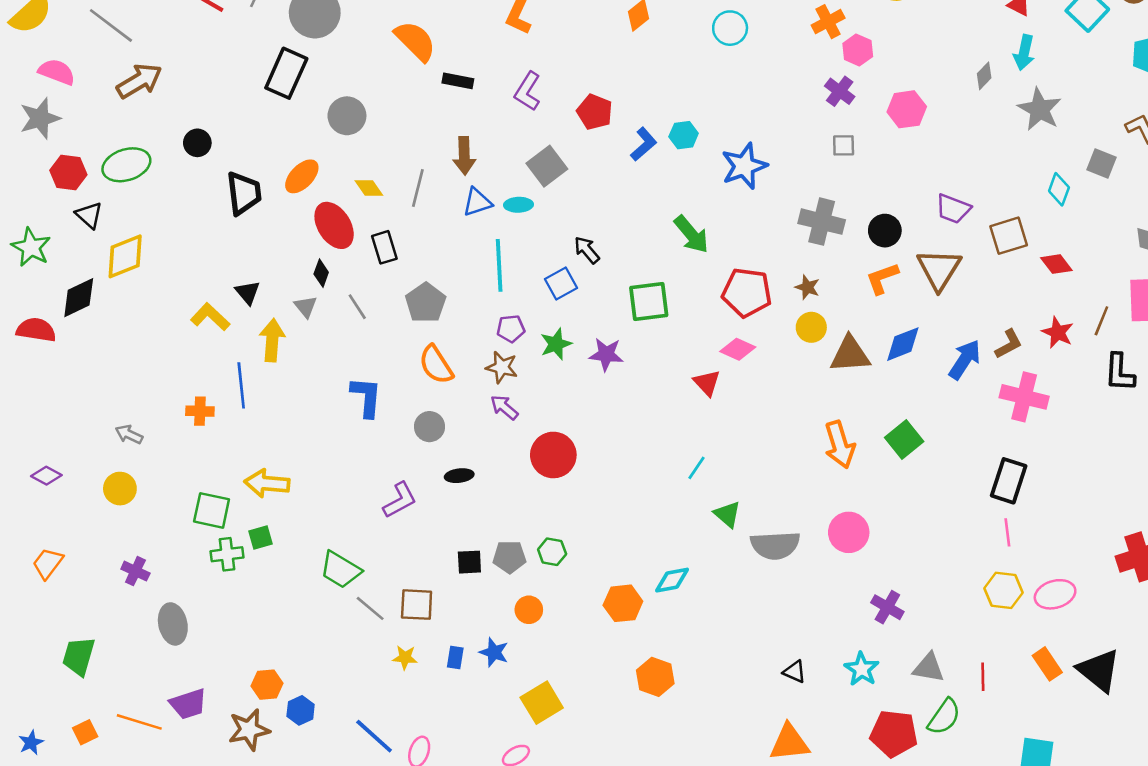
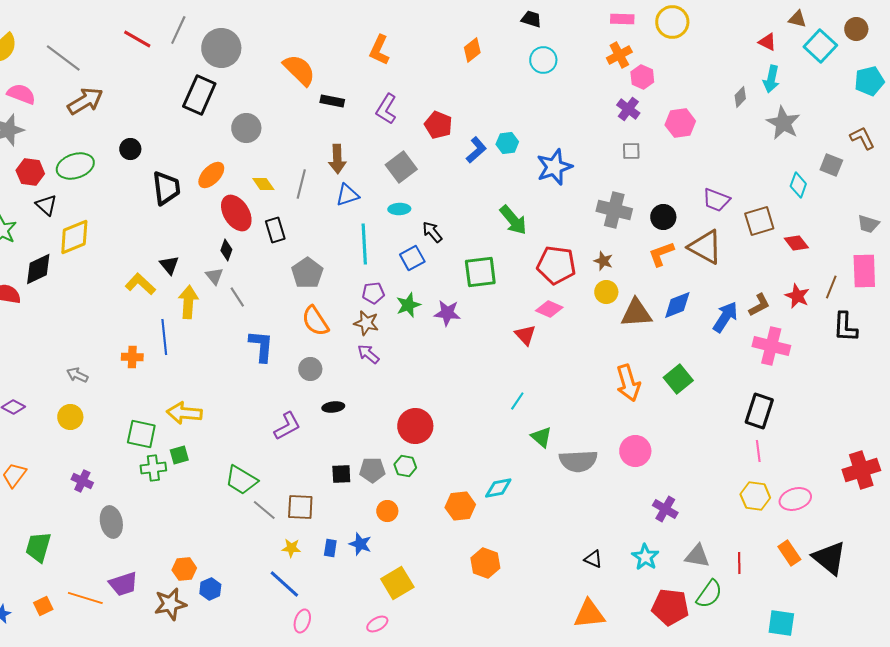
cyan ellipse: (518, 205) -> (399, 209), moved
brown triangle: (939, 269) -> (705, 247), turned -33
gray line: (357, 307) -> (237, 297), moved
red circle: (553, 455) -> (415, 426), moved
blue line: (374, 736) -> (284, 584), moved

